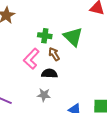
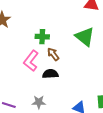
green triangle: (73, 37) -> (85, 37), moved
gray star: (44, 95) -> (39, 102), moved

